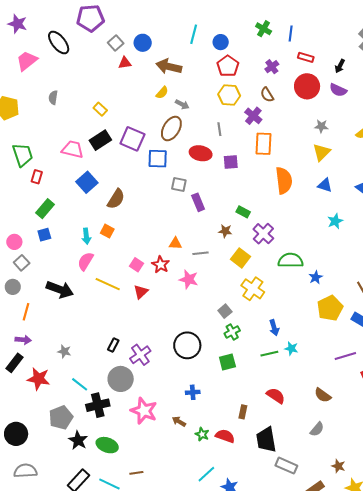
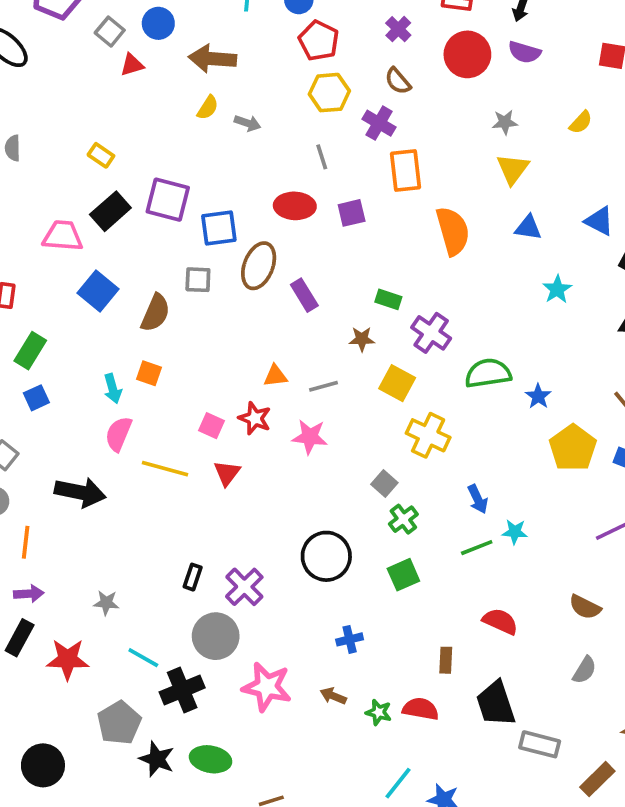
brown ellipse: (171, 129) -> (259, 266), moved
gray square: (179, 184) -> (198, 280), moved

